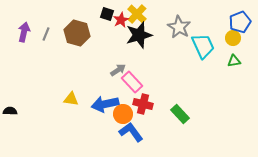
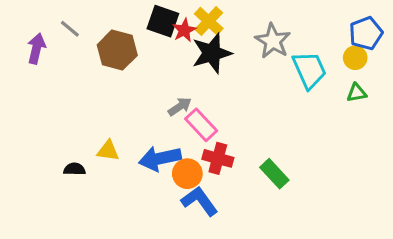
black square: (107, 14) -> (163, 21), size x1.5
gray line: (46, 34) -> (70, 29), moved, turned -72
black semicircle: (10, 111) -> (74, 169), moved

